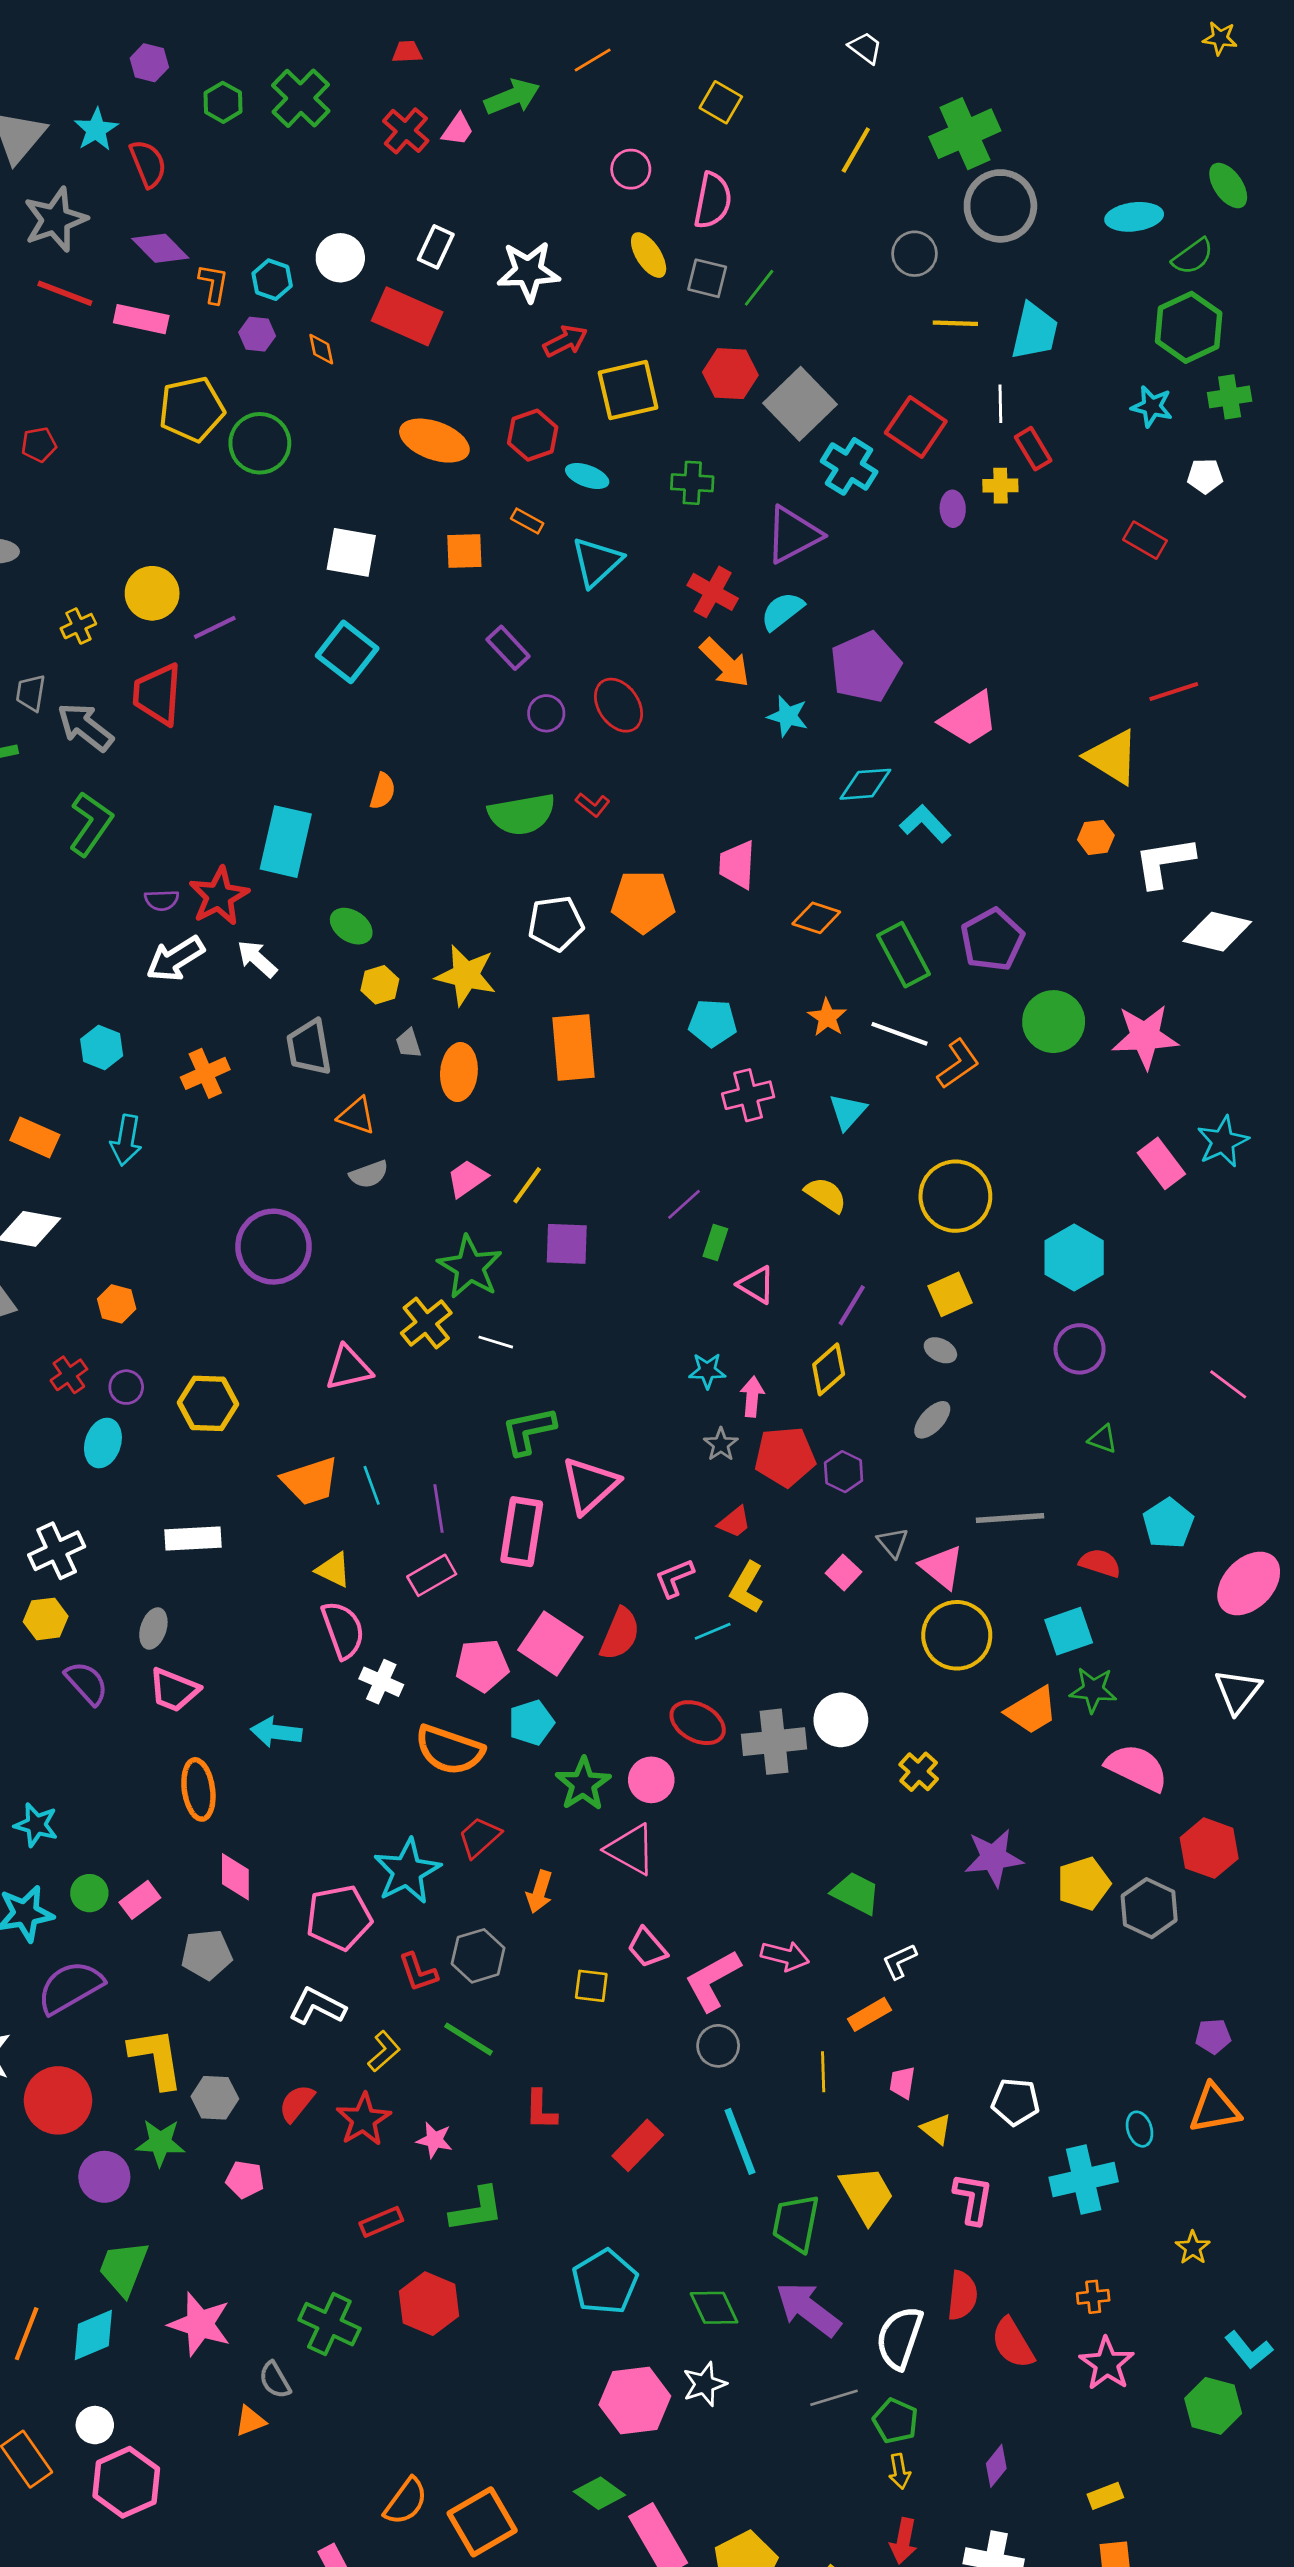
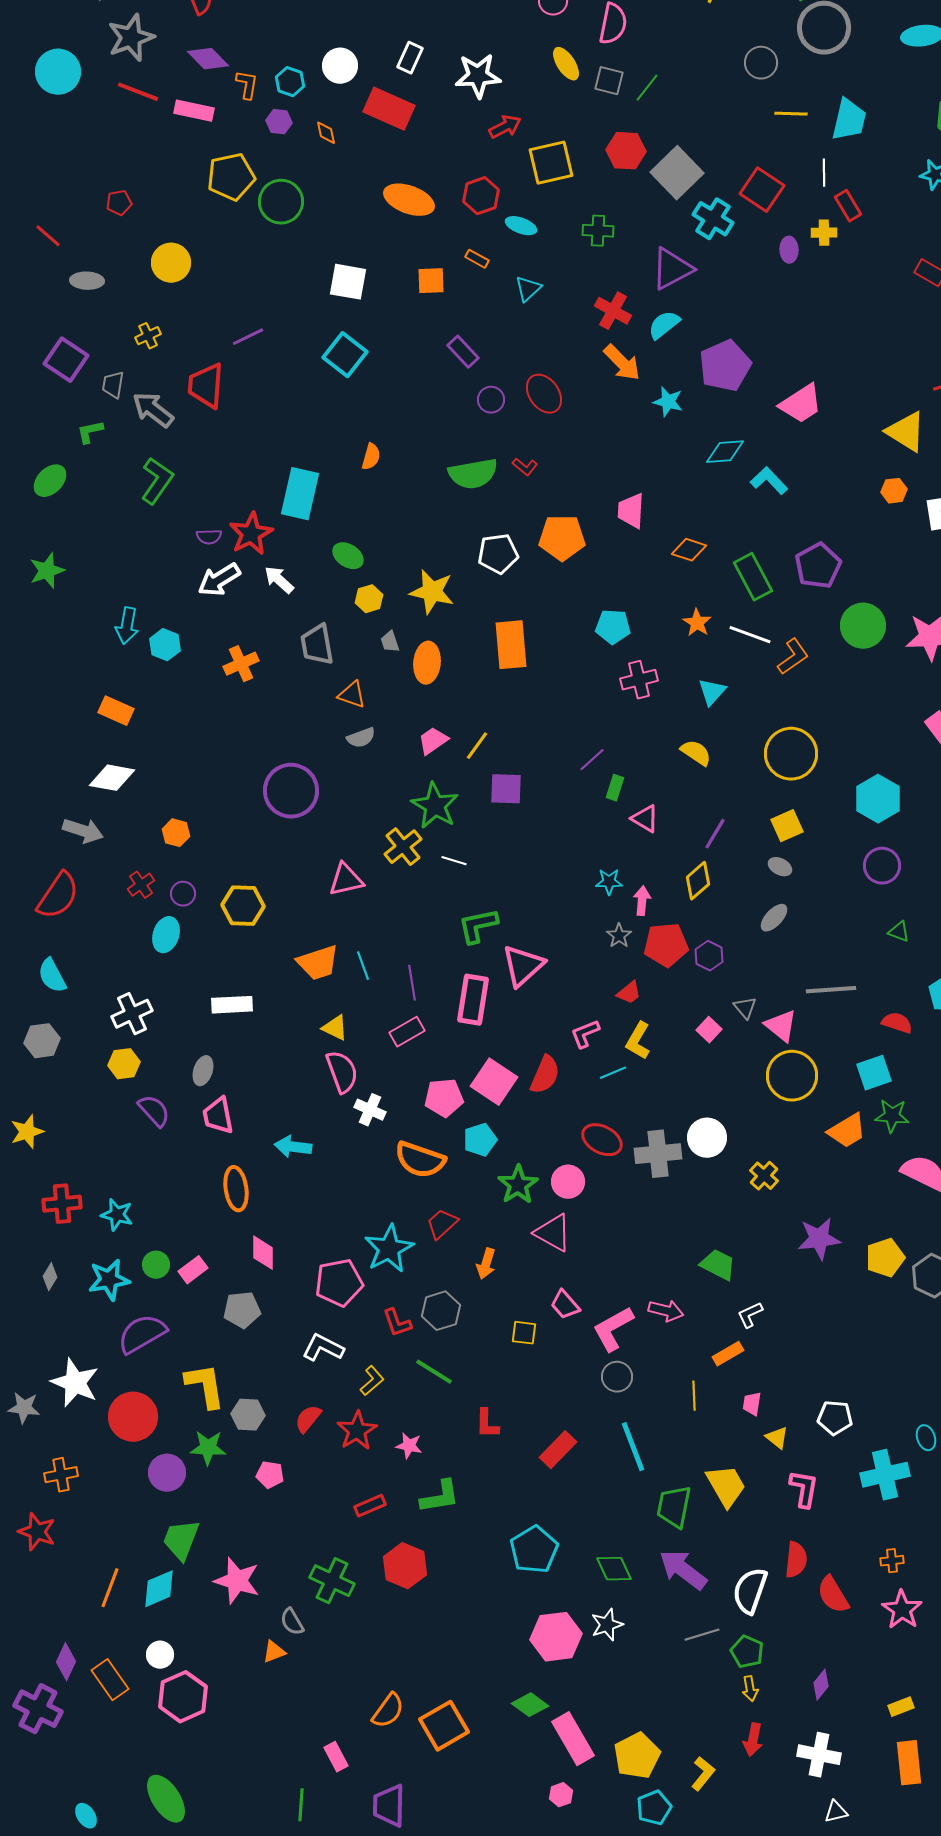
cyan triangle: (597, 562) -> (528, 289), size x0.7
yellow circle: (152, 593) -> (171, 263), moved
cyan arrow: (126, 1140) -> (127, 626), moved
pink trapezoid: (174, 1690) -> (218, 1116), turned 57

